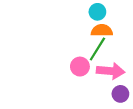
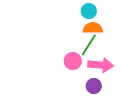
purple circle: (120, 94) -> (94, 86), moved

